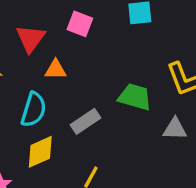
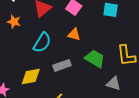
orange triangle: (56, 69) -> (74, 34), moved
cyan semicircle: (34, 110) -> (42, 42), moved

